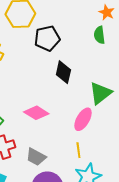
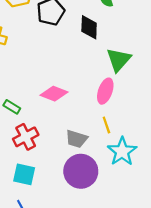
black diamond: (63, 72) -> (89, 27), moved
gray trapezoid: (36, 157) -> (76, 139), moved

